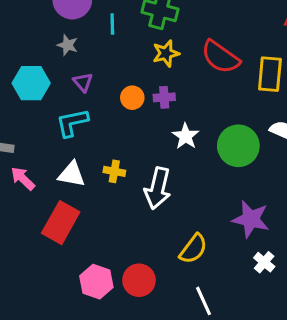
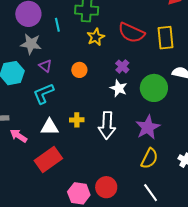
gray star: (67, 45) -> (31, 44), size x1.5
purple cross: (164, 97) -> (122, 66), moved, turned -32
purple star: (251, 219) -> (148, 127), moved, turned -30
red rectangle: (61, 223) -> (48, 160), turned 36
yellow semicircle: (193, 249) -> (149, 158), moved

